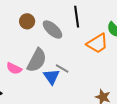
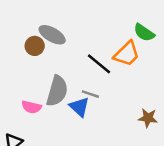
black line: (77, 17) -> (99, 64), moved, turned -30
gray ellipse: (52, 30) -> (52, 35), moved

